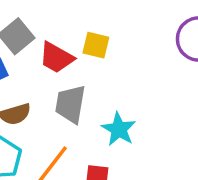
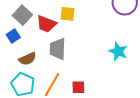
cyan star: (119, 129) -> (118, 51), moved

